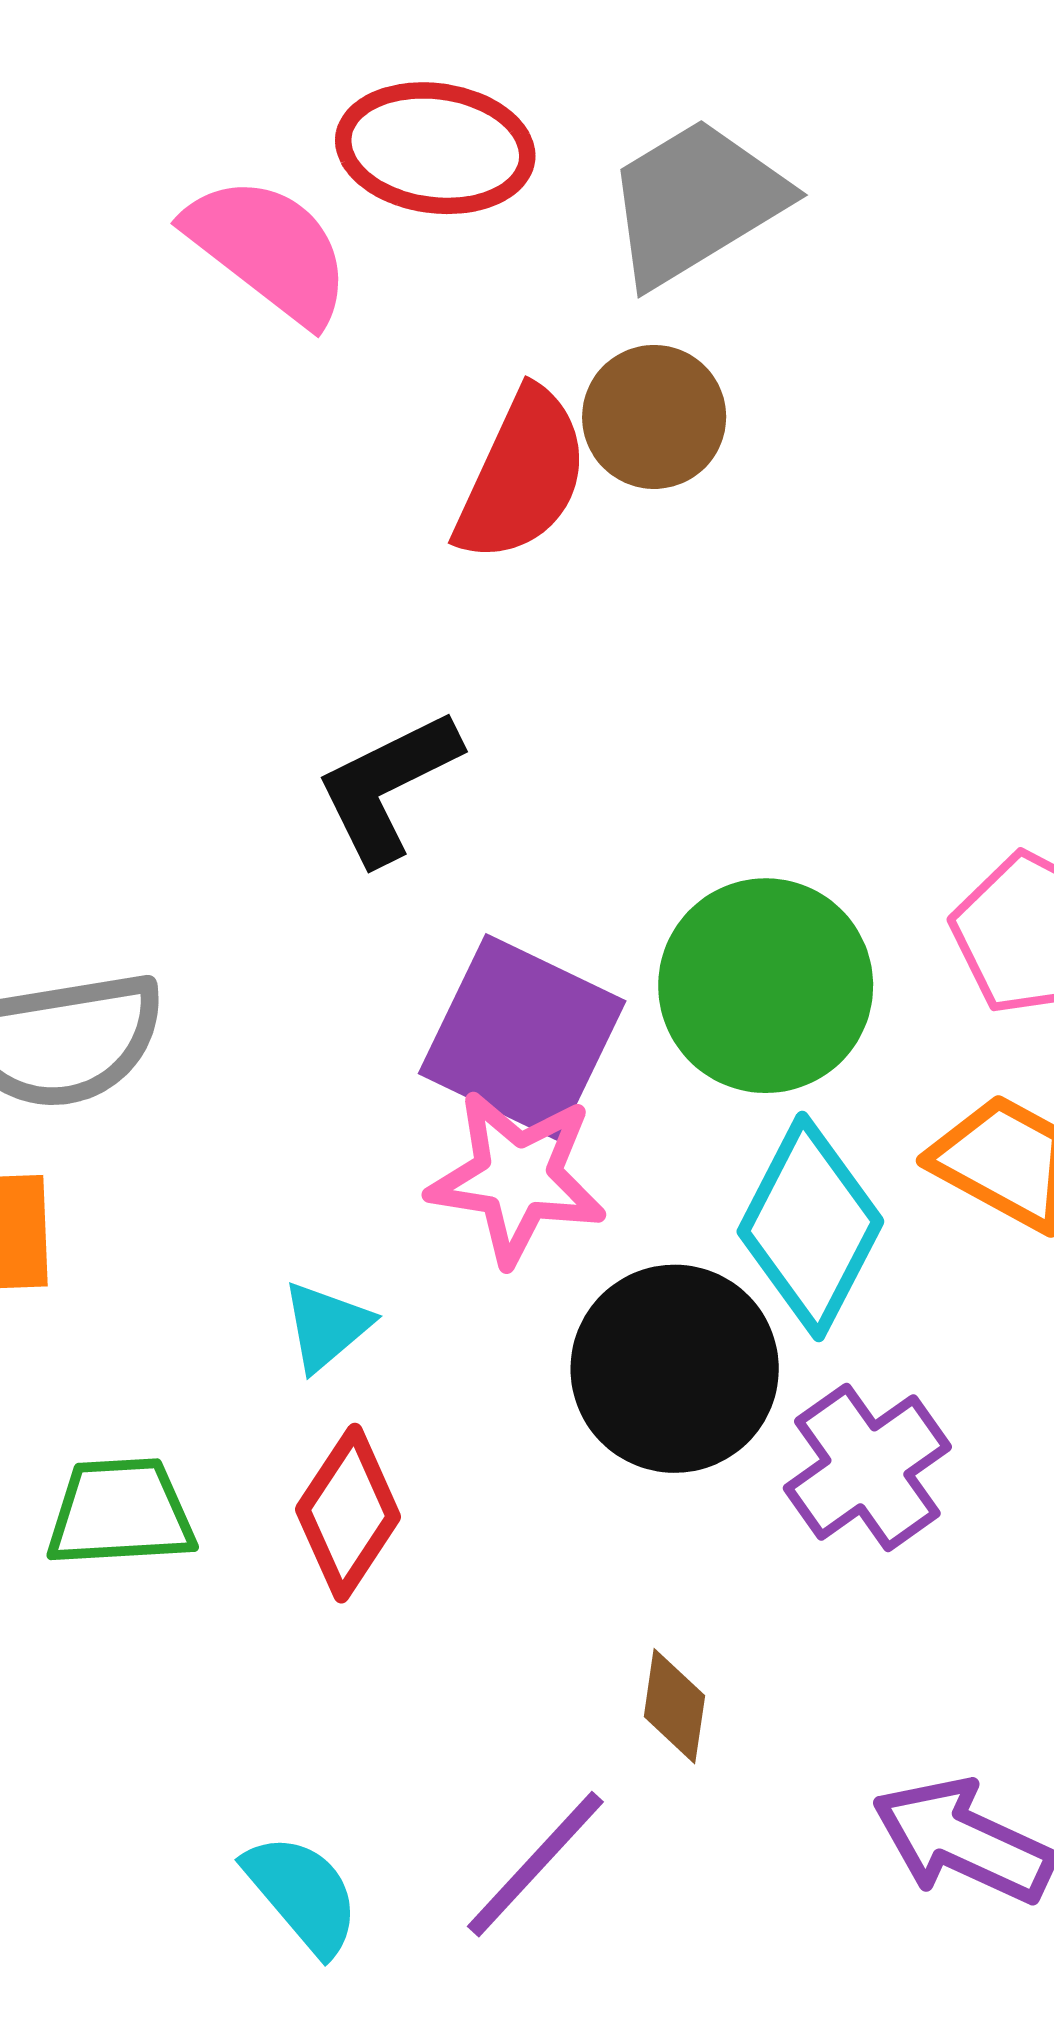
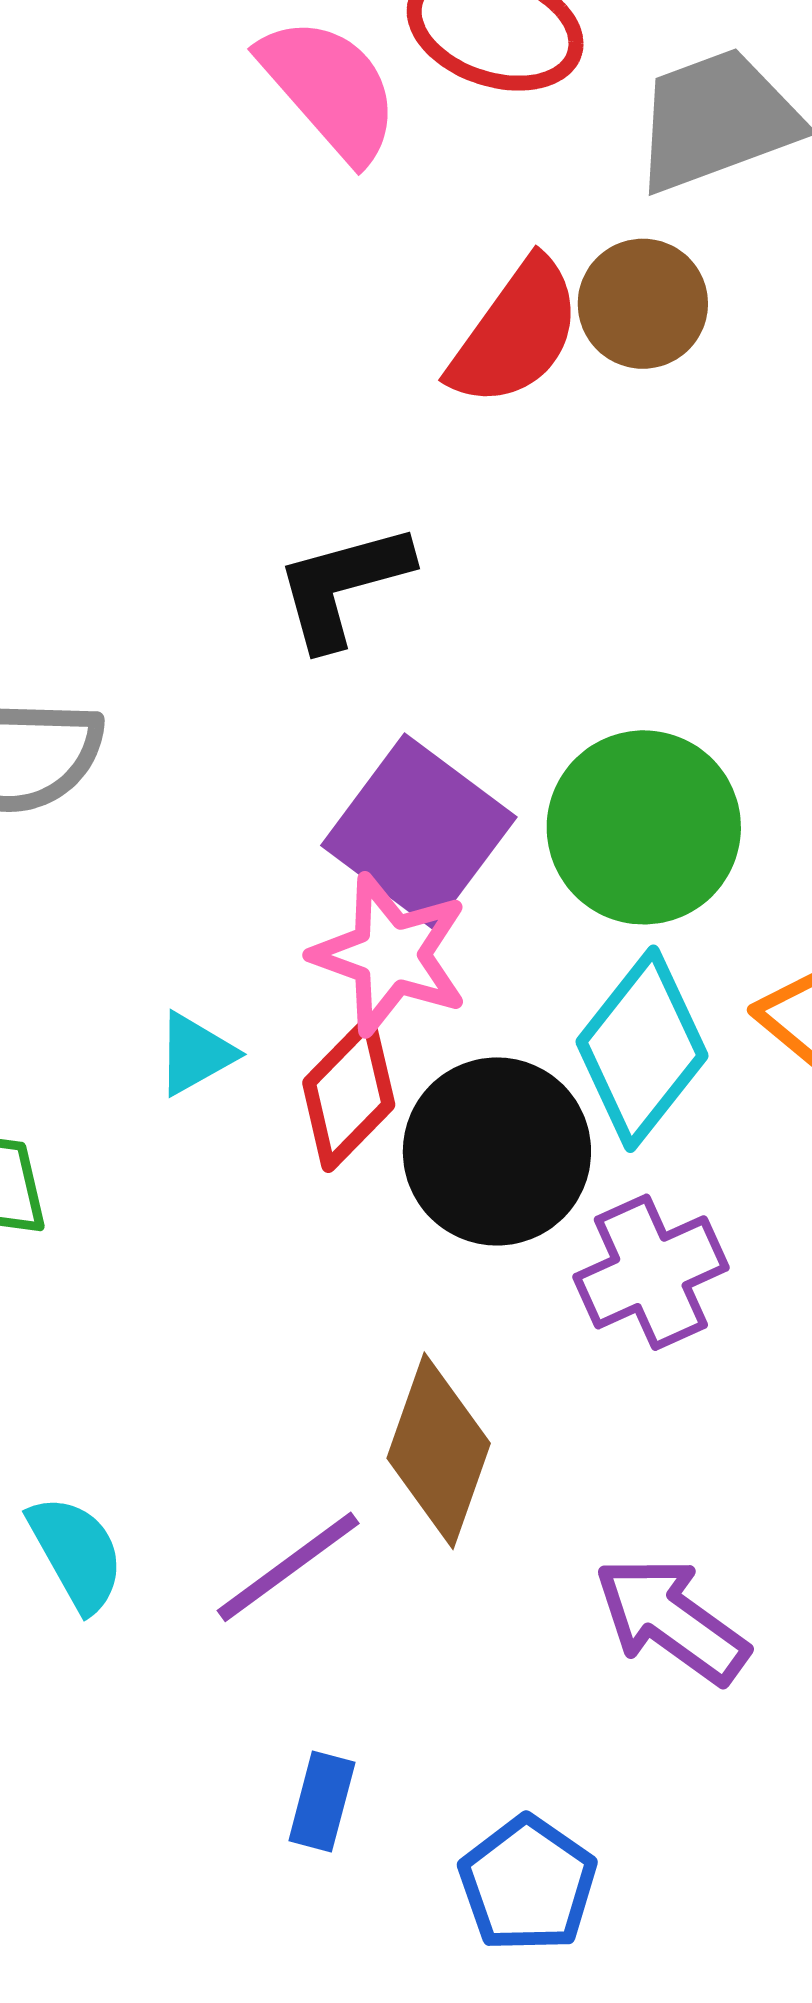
red diamond: (348, 1513) -> (349, 1094), moved
brown diamond: (674, 1706) -> (439, 1451), size x1.8

